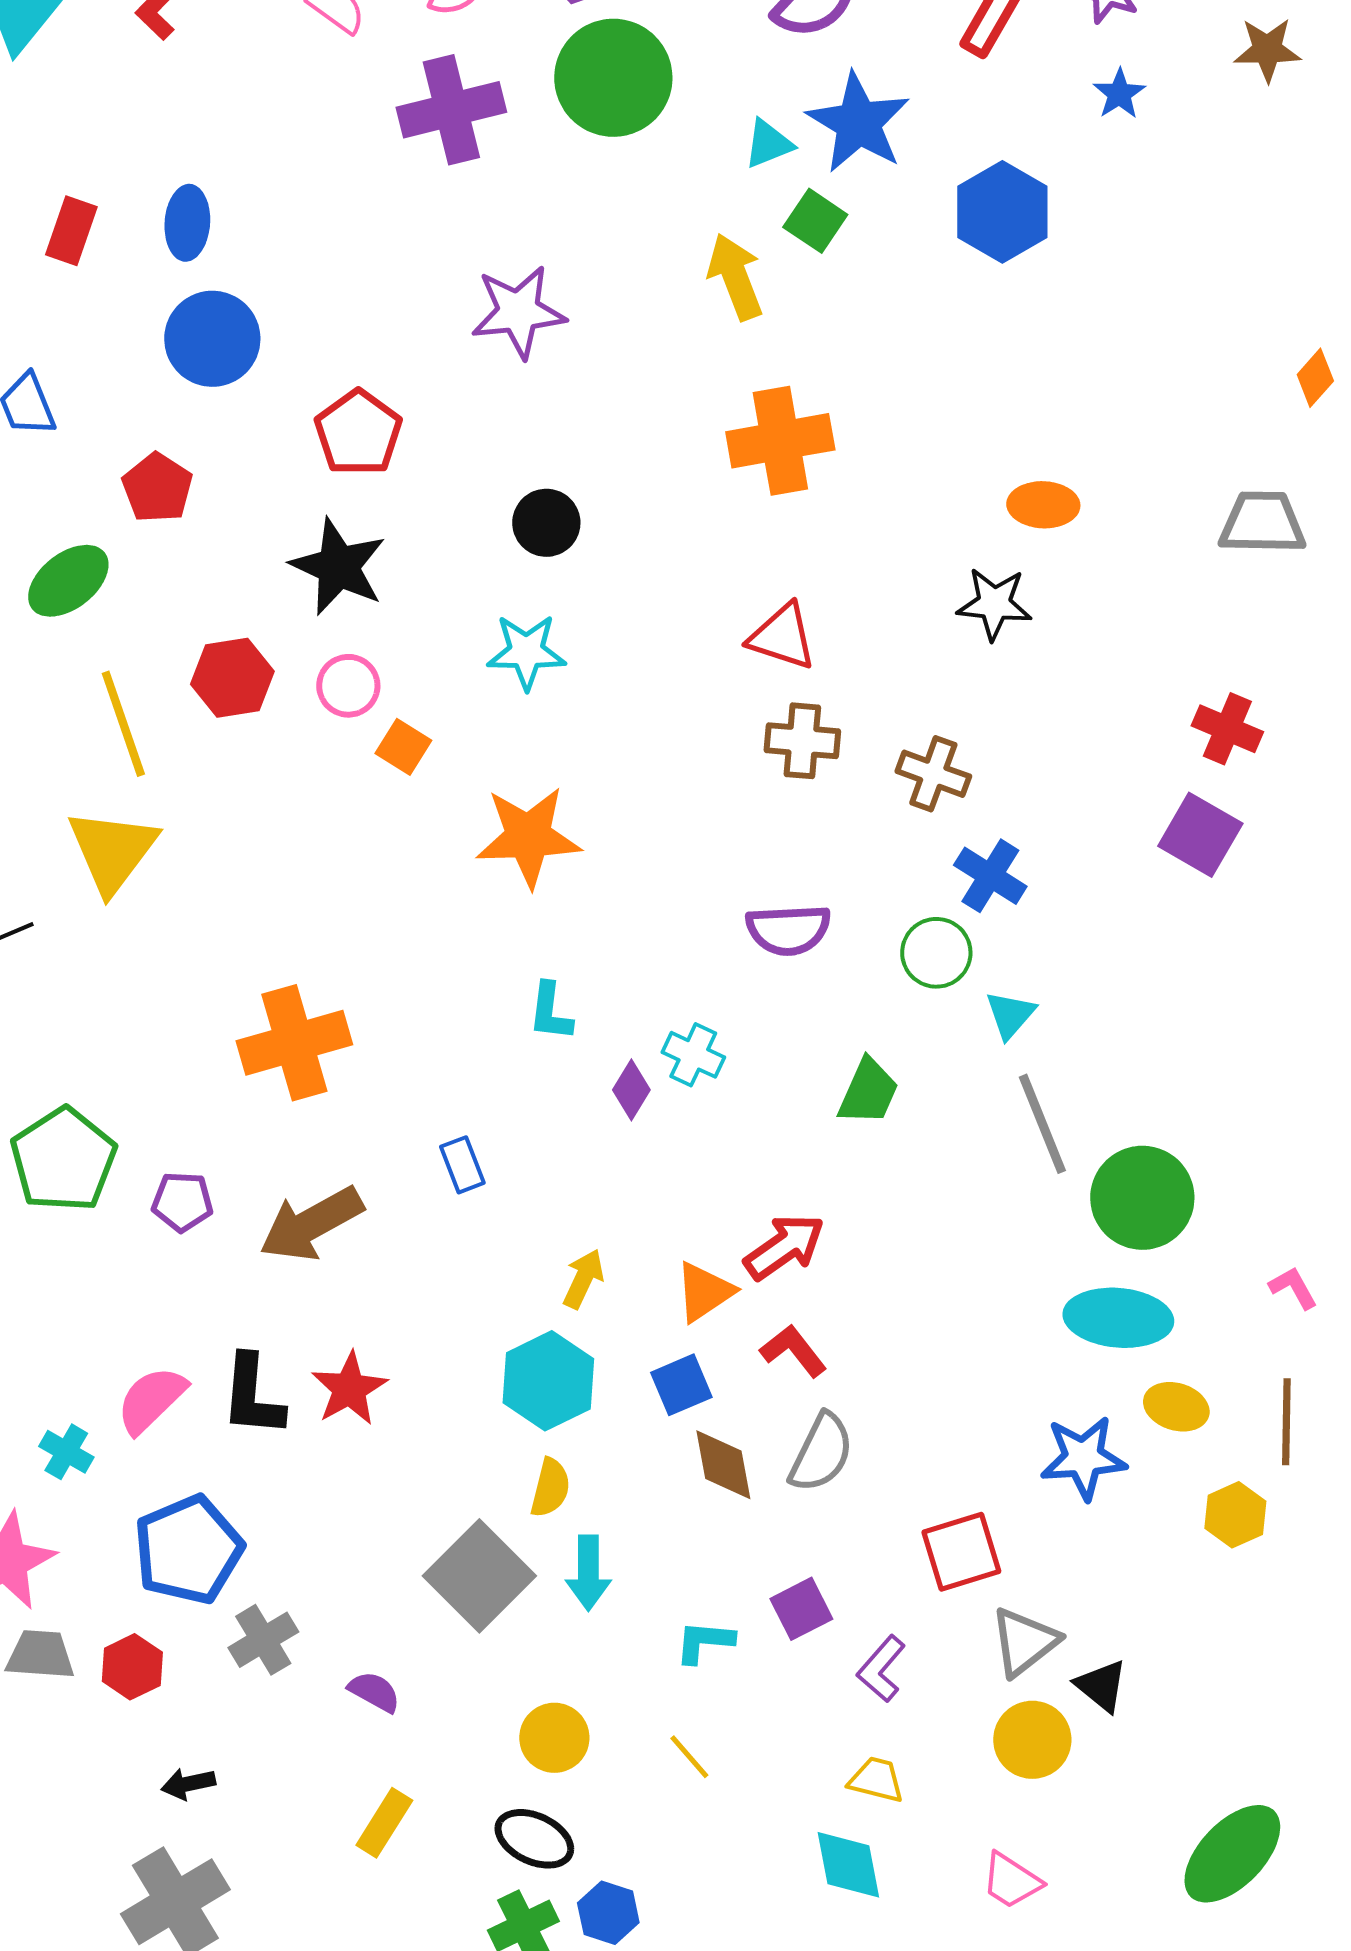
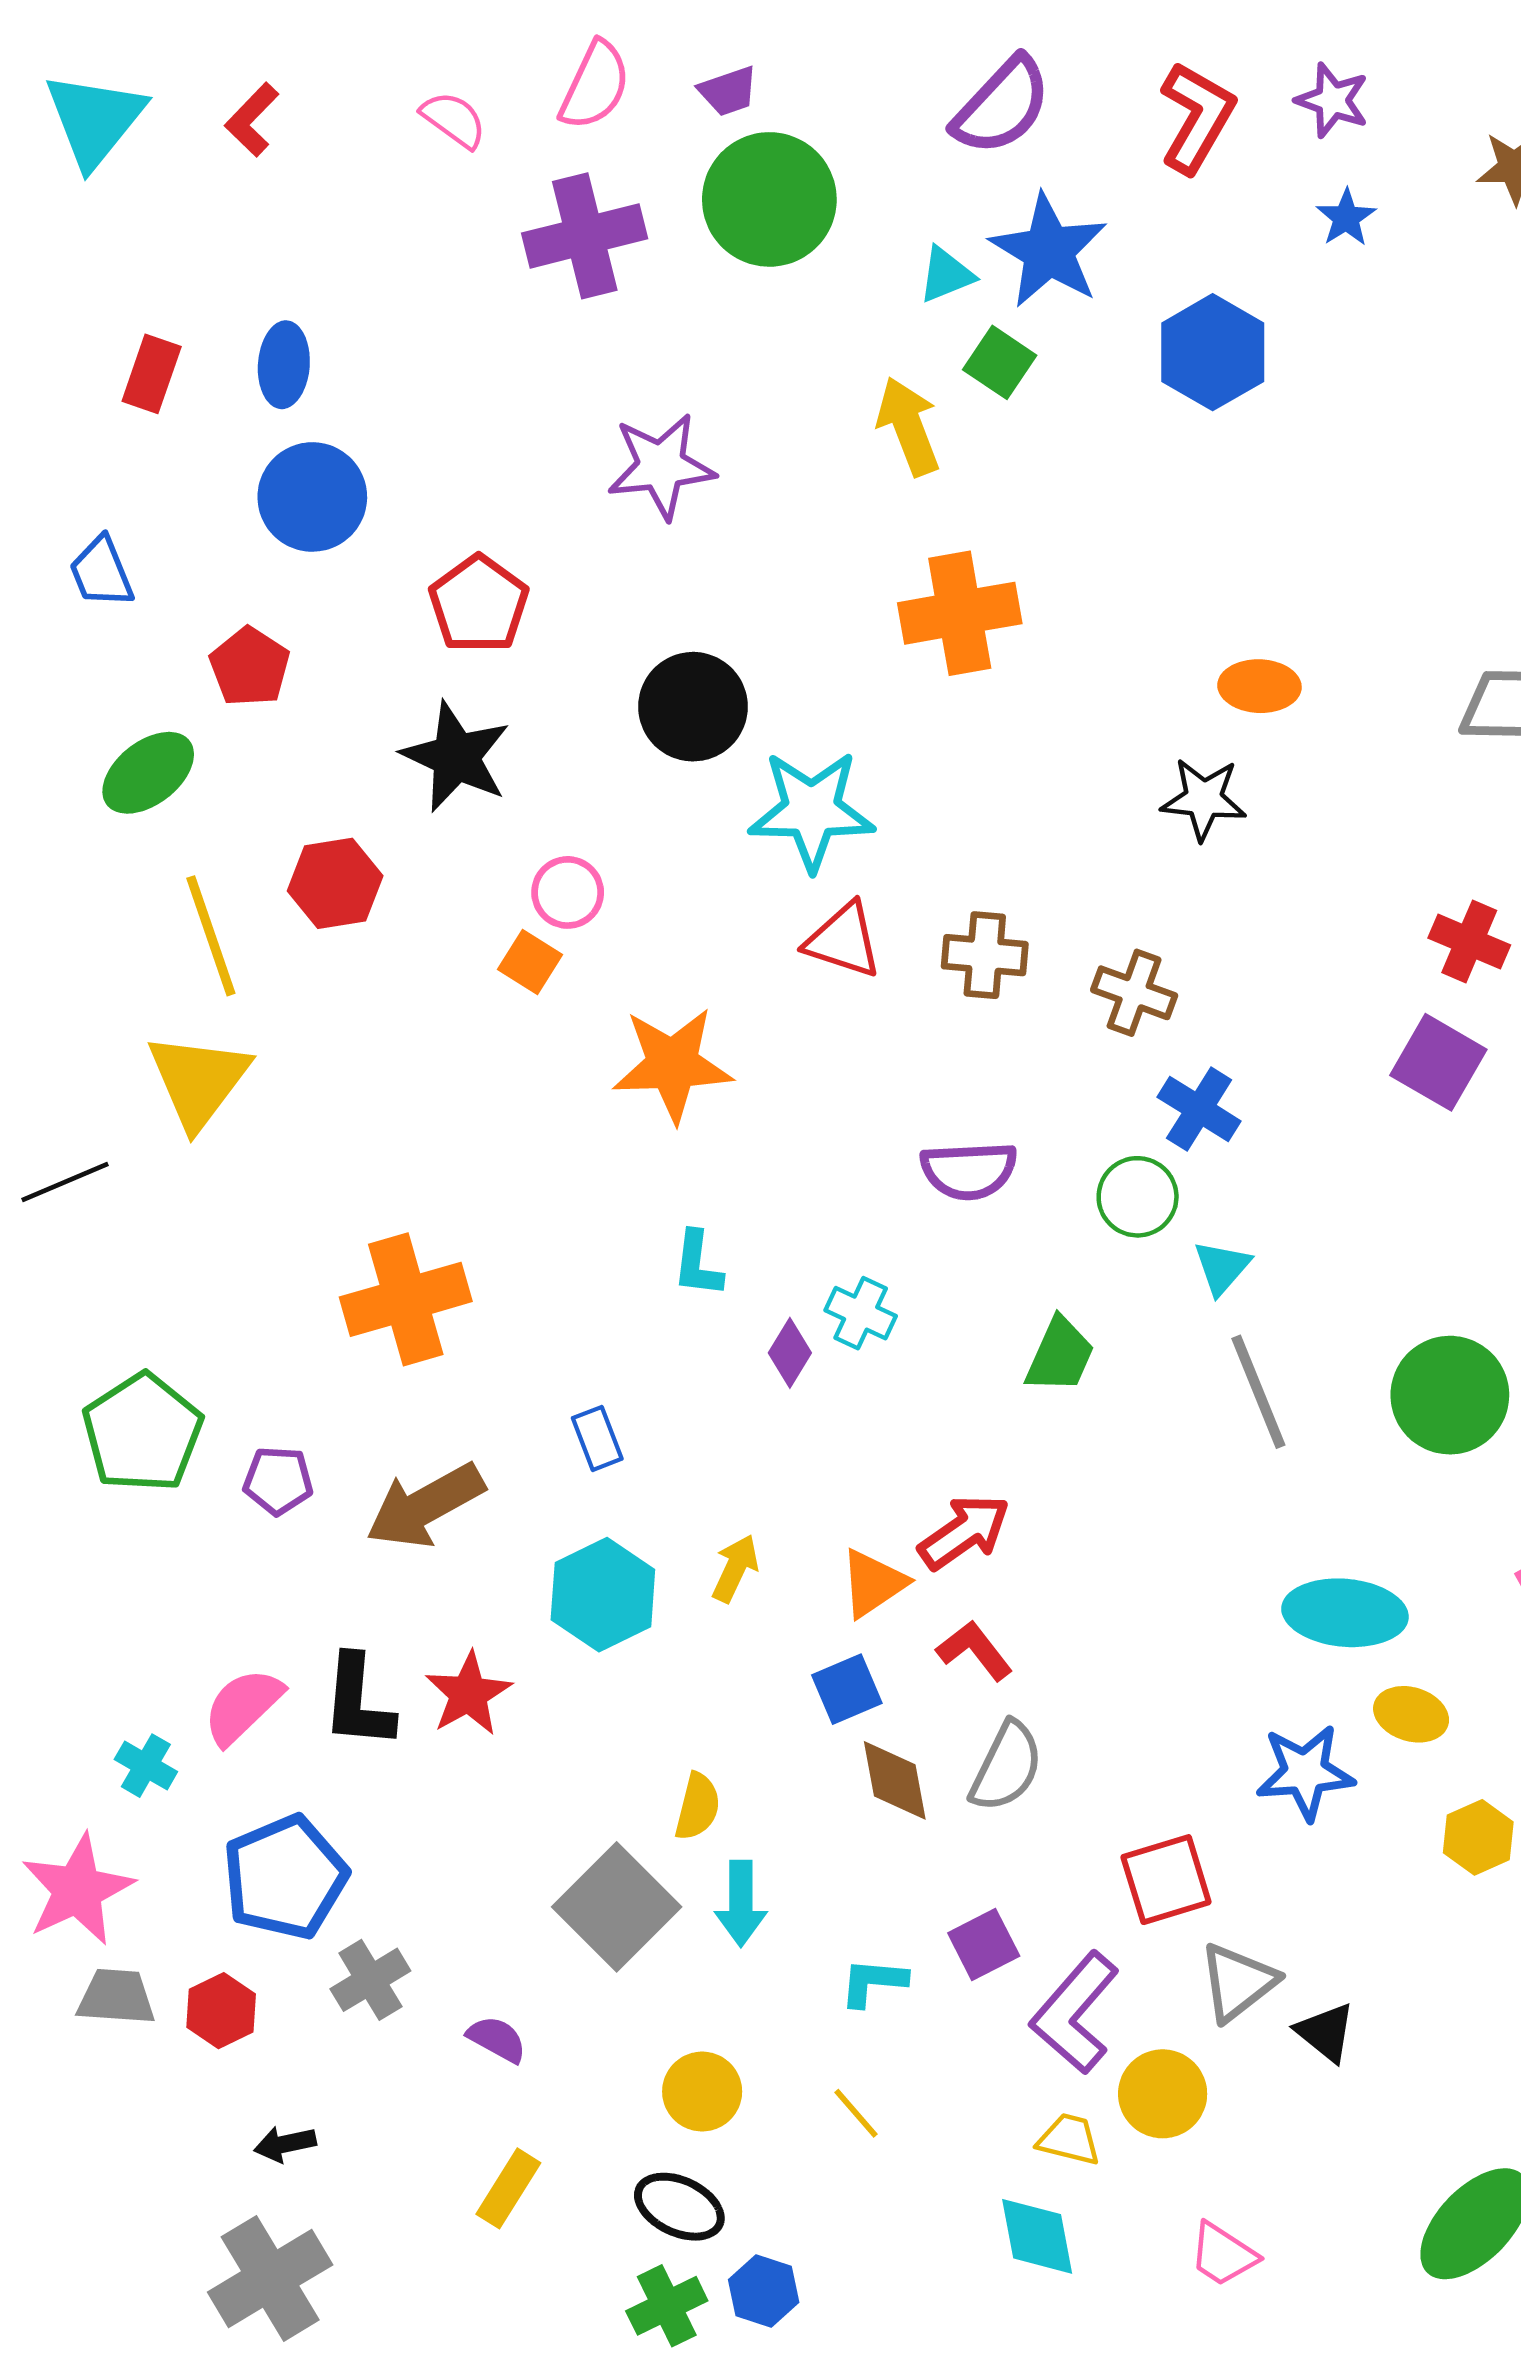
black circle: (546, 523) -> (693, 707), size x1.4
red triangle: (782, 637) -> (843, 940), moved
cyan star: (526, 652) -> (812, 810), moved, size x1.4
pink circle: (348, 686) -> (568, 892), moved
green circle: (1142, 1198) -> (1450, 1395), moved
cyan hexagon: (548, 1381) -> (603, 1595), moved
purple L-shape: (881, 1669) -> (1075, 2013), size x1.6
yellow circle: (1032, 1740) -> (1163, 2094), moved

